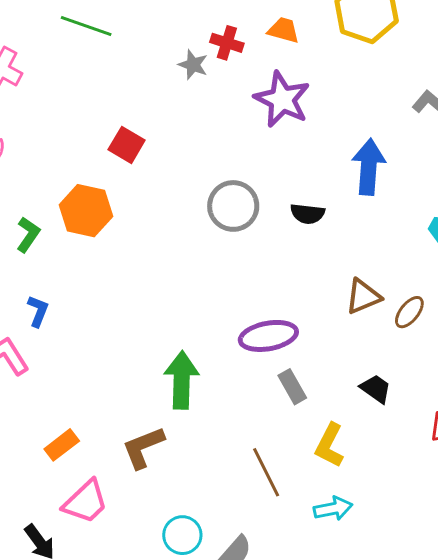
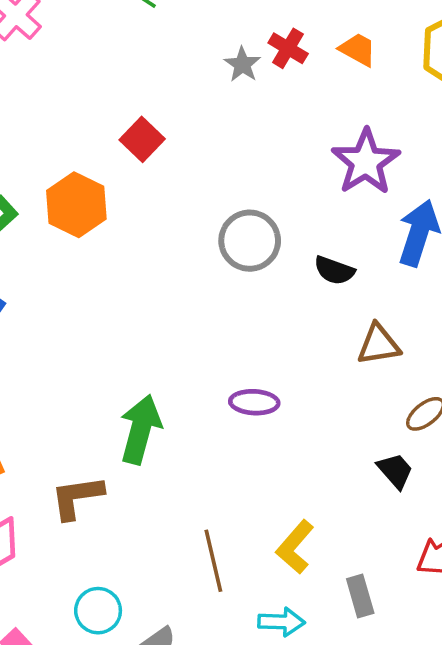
purple star: (282, 99) -> (366, 162), moved
brown triangle: (363, 297) -> (379, 344), moved
purple ellipse: (268, 336) -> (254, 402), size x0.7
gray rectangle: (292, 387) -> (360, 596), moved
black trapezoid: (376, 389) -> (395, 471), moved

